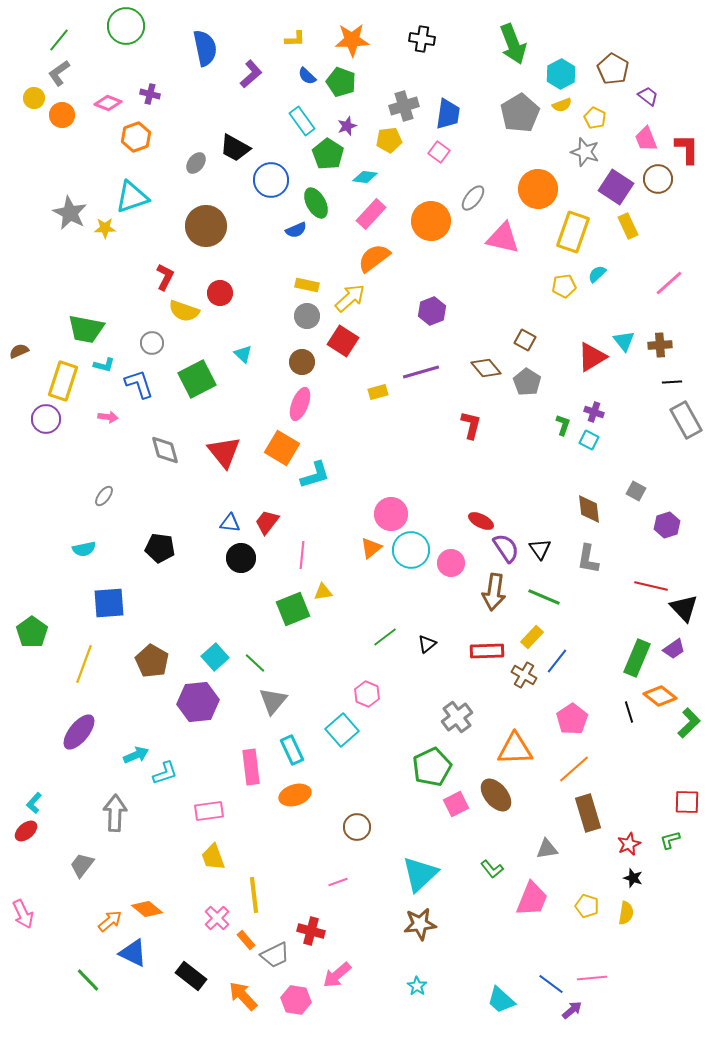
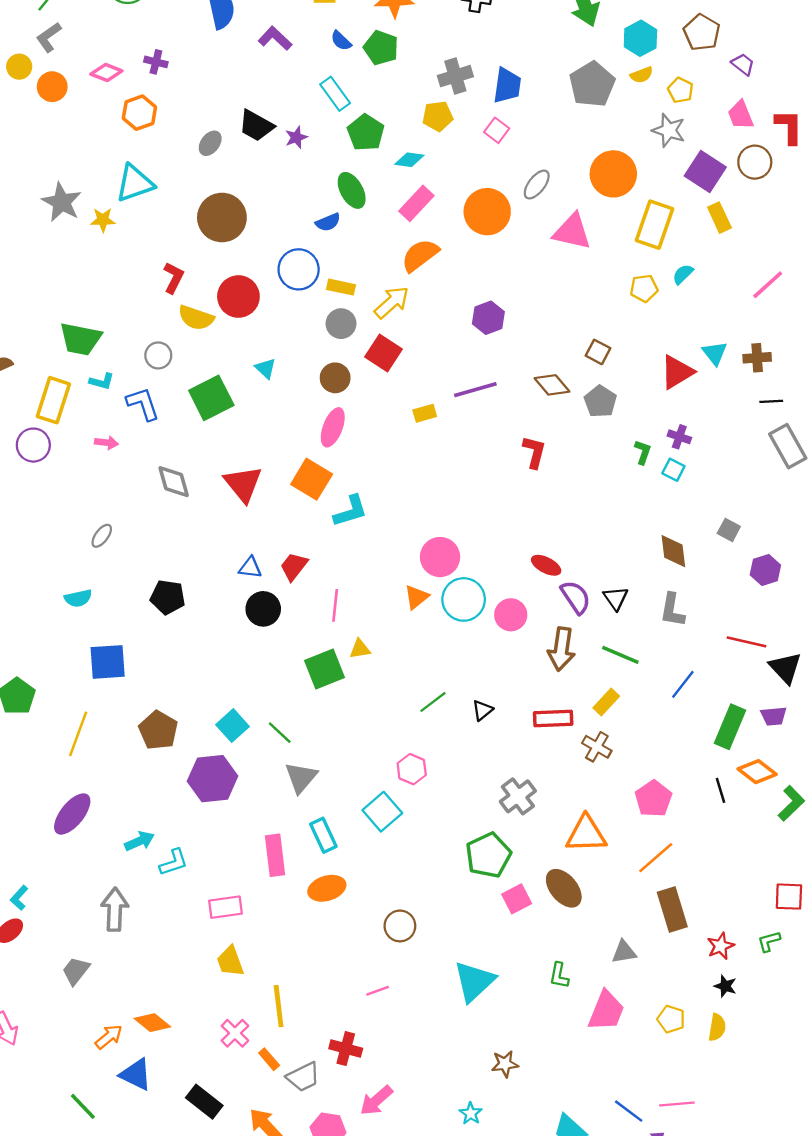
purple L-shape: (251, 74) -> (275, 38), turned -96
purple star: (347, 126) -> (296, 137), moved
blue circle: (271, 180) -> (299, 269), moved
red circle: (220, 293) -> (238, 296), size x1.4
purple trapezoid: (674, 649) -> (774, 716), turned 30
blue line: (557, 661) -> (683, 684), moved
green L-shape: (492, 869) -> (559, 975), turned 50
brown star: (420, 924) -> (505, 1064), moved, size x0.7

